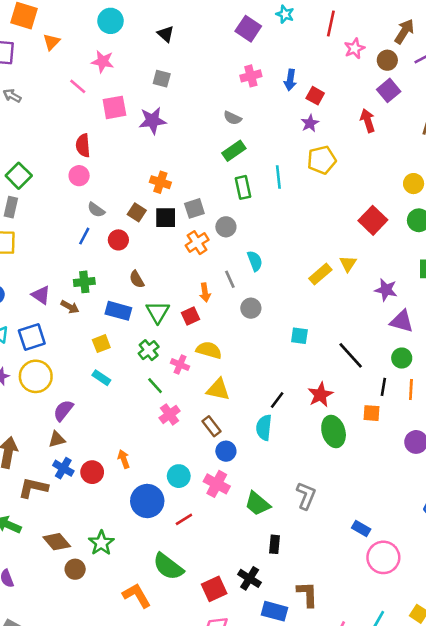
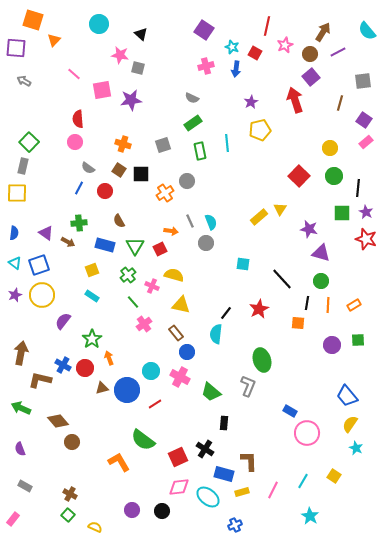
cyan star: (285, 14) -> (232, 47), moved
pink star: (103, 62) -> (120, 55), moved
red square: (315, 96) -> (255, 53), moved
red arrow: (368, 121) -> (295, 100), size x1.4
orange cross: (160, 182) -> (123, 144), moved
gray square: (194, 208) -> (163, 145), moved
cyan semicircle: (255, 261) -> (211, 222), moved
orange arrow: (205, 292) -> (171, 231), turned -72
green ellipse: (334, 431) -> (262, 360), moved
brown triangle: (57, 439) -> (102, 388), moved
green star: (101, 543) -> (92, 339), moved

